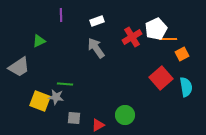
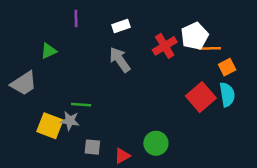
cyan semicircle: (186, 87) -> (227, 95), moved

